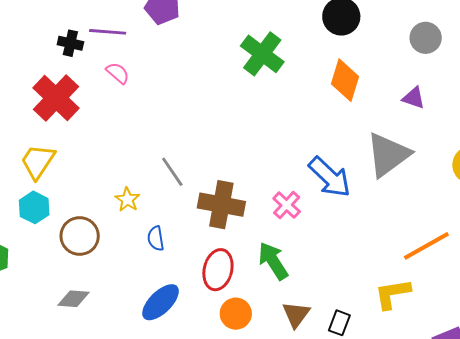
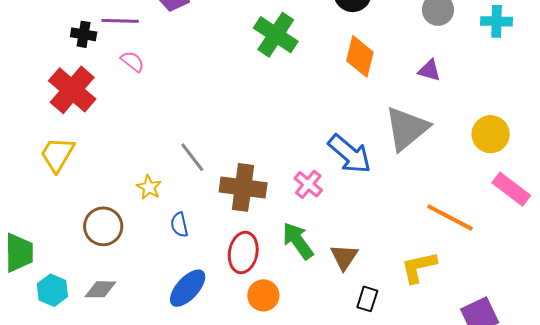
cyan hexagon: (34, 207) -> (52, 290), moved
orange line: (426, 246) -> (450, 217), turned 60
brown triangle: (296, 314) -> (344, 257), moved

